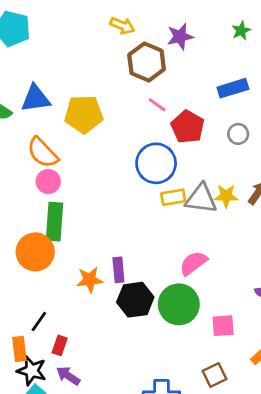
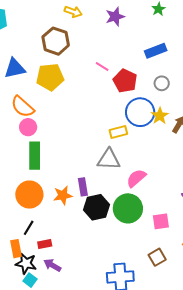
brown hexagon: (147, 62) -> (56, 41), moved
blue circle: (156, 163) -> (140, 112), moved
yellow star: (226, 196) -> (160, 116), moved, turned -30
gray triangle: (201, 199) -> (109, 159), moved
orange circle: (35, 252) -> (29, 195), moved
red rectangle: (60, 345) -> (45, 244), turned 64

